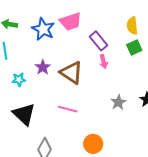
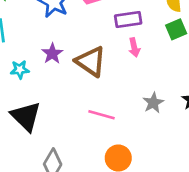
purple rectangle: (99, 41) -> (128, 20), turned -60
pink line: (68, 109) -> (101, 115), moved

